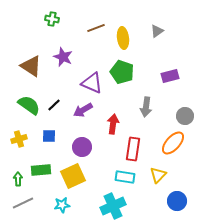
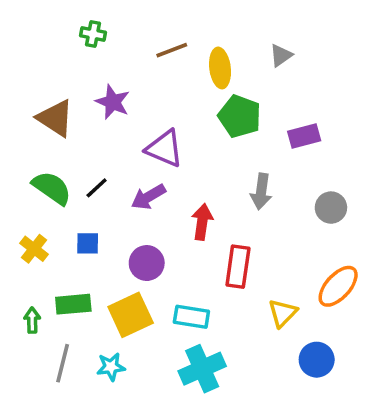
green pentagon: (122, 72) -> (240, 116), moved
yellow cross: (19, 139) -> (34, 249), turned -35
orange ellipse: (173, 143) -> (338, 286), moved
cyan rectangle: (125, 177) -> (191, 317), moved
gray line: (23, 203) -> (63, 363), moved, turned -50

